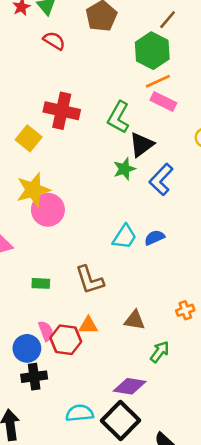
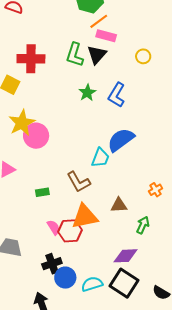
black triangle: (142, 145) -> (97, 55), moved
cyan trapezoid: (124, 237) -> (100, 158), moved
blue semicircle: (154, 238) -> (121, 140), size x1.8
orange triangle: (88, 325) -> (85, 216), size x1.8
blue circle: (27, 348) -> (65, 278), moved

